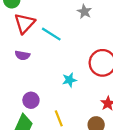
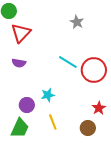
cyan line: (51, 34) -> (68, 62), moved
cyan star: (69, 80) -> (48, 95), moved

